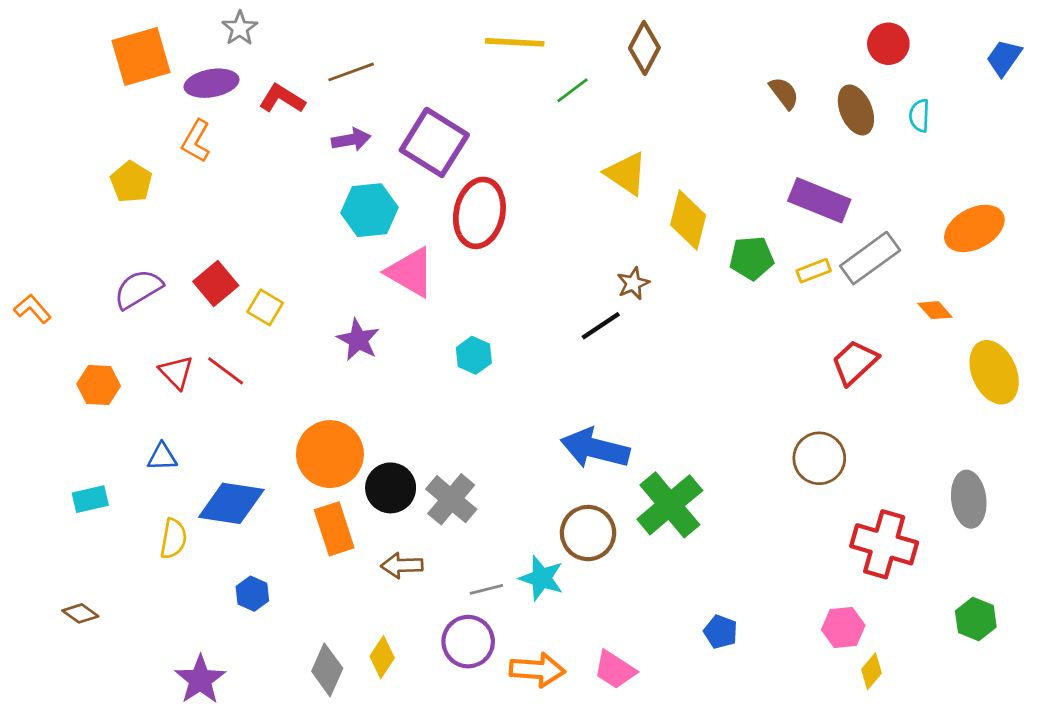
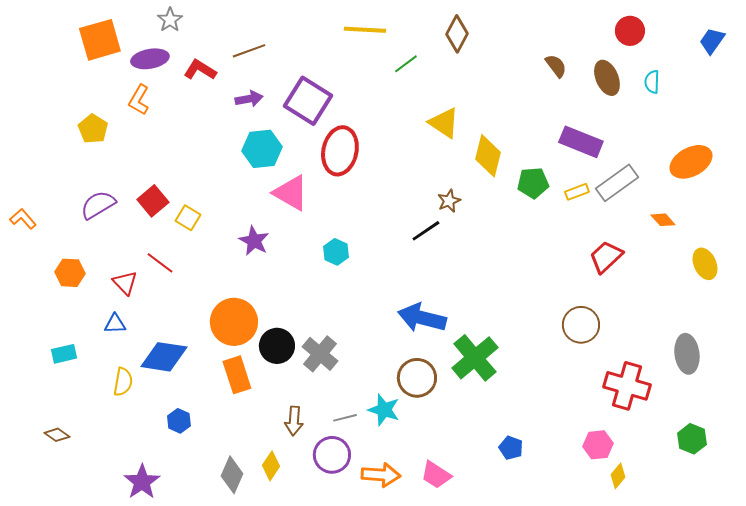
red triangle: (176, 372) -> (125, 283), moved
yellow ellipse: (994, 372) -> (705, 264), size x0.7
brown arrow: (402, 565) -> (294, 421), moved, turned -84

